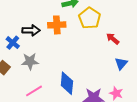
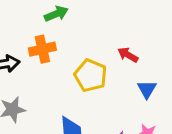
yellow pentagon: (90, 18) -> (91, 75), moved

